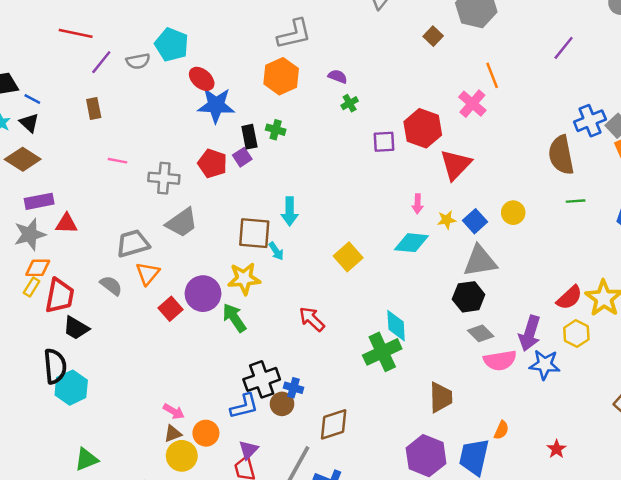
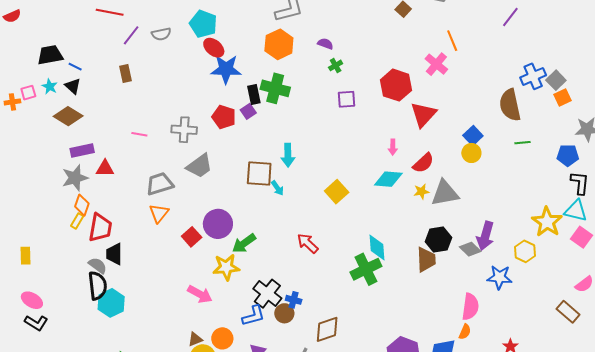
cyan pentagon: (172, 45) -> (203, 24), moved
green cross: (276, 130) -> (275, 88), size x1.8
purple square: (384, 142) -> (346, 99), moved
pink line: (117, 161) -> (139, 134), moved
yellow star: (447, 220) -> (421, 192), moved
blue square: (475, 221) -> (473, 136), moved
orange diamond: (38, 268) -> (82, 205), turned -70
orange triangle: (148, 274) -> (159, 213), moved
yellow star: (244, 279) -> (226, 267), moved
gray semicircle: (111, 286) -> (98, 265), moved
black hexagon: (469, 297) -> (438, 240), moved
red semicircle: (569, 298) -> (423, 163), moved
green arrow: (234, 318) -> (244, 243), turned -90
black trapezoid: (76, 328) -> (114, 254), turned 60
gray diamond: (481, 333) -> (470, 249), moved
purple arrow: (530, 333) -> (485, 236), moved
pink semicircle: (500, 360) -> (470, 307), moved, turned -72
black cross: (262, 379) -> (267, 294), turned -32
brown trapezoid: (441, 397) -> (426, 260), moved
pink arrow: (174, 411) -> (200, 294), moved, size x1.4

